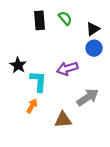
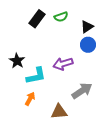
green semicircle: (65, 18) -> (61, 17), turned 112
black rectangle: (39, 20) -> (37, 19), turned 42
cyan L-shape: (38, 81) -> (36, 76), turned 75

